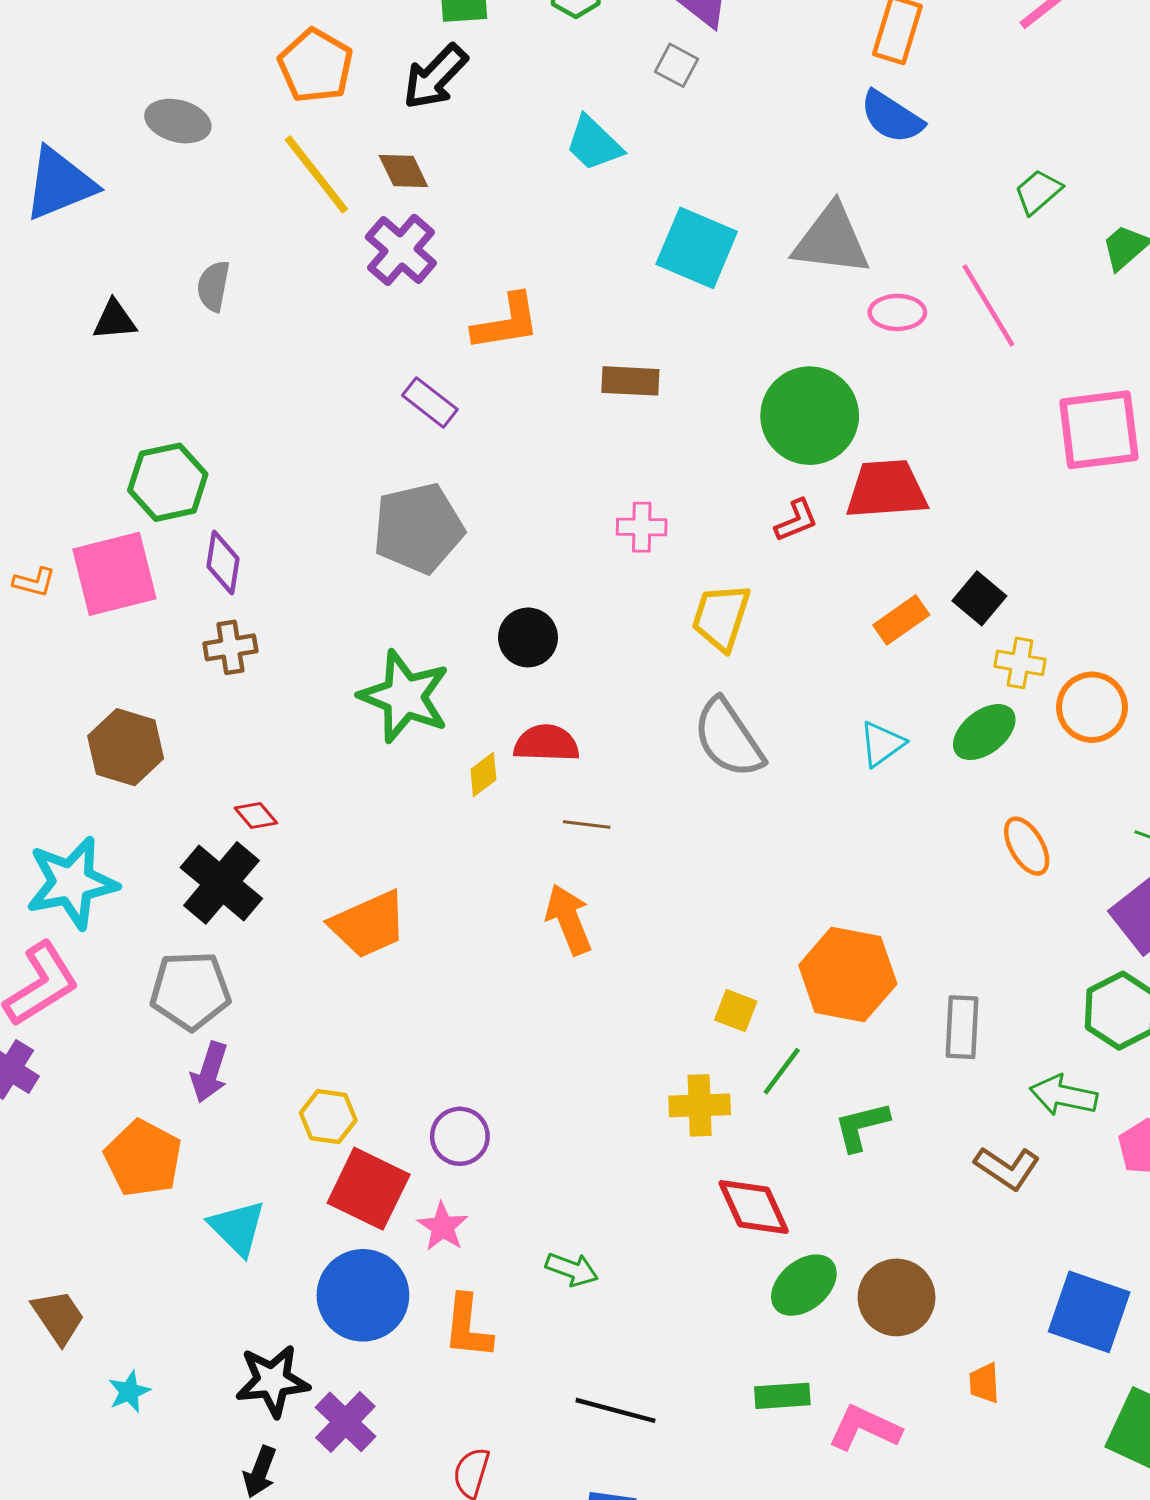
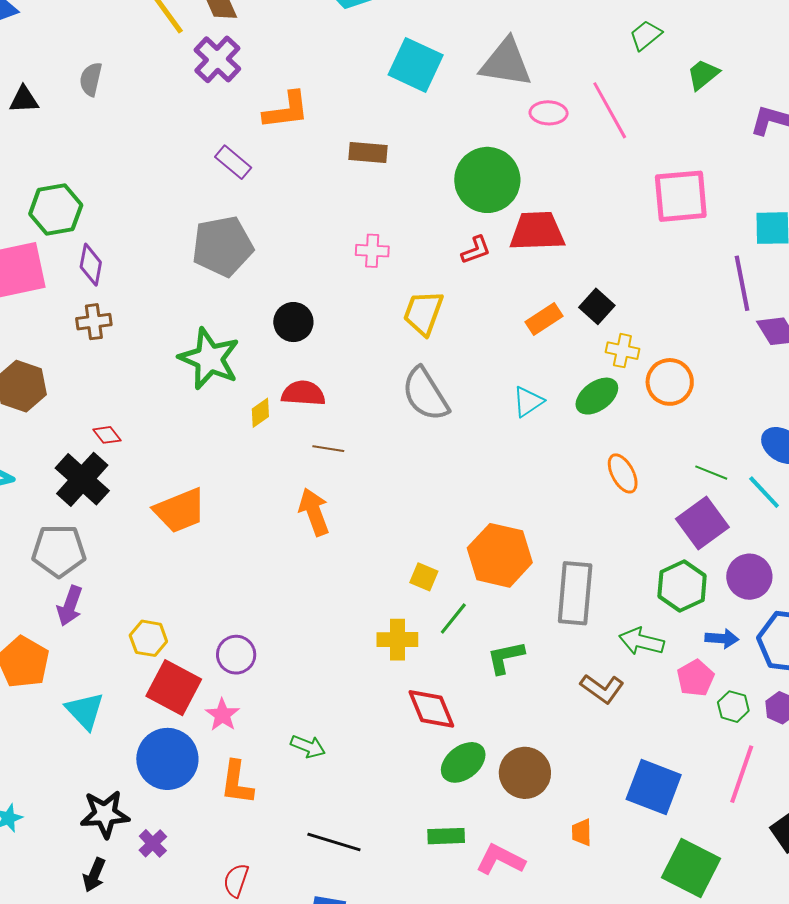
gray rectangle: (962, 1027) -> (575, 593), size x1.5
purple cross: (345, 1422) -> (153, 843), size x0.7

